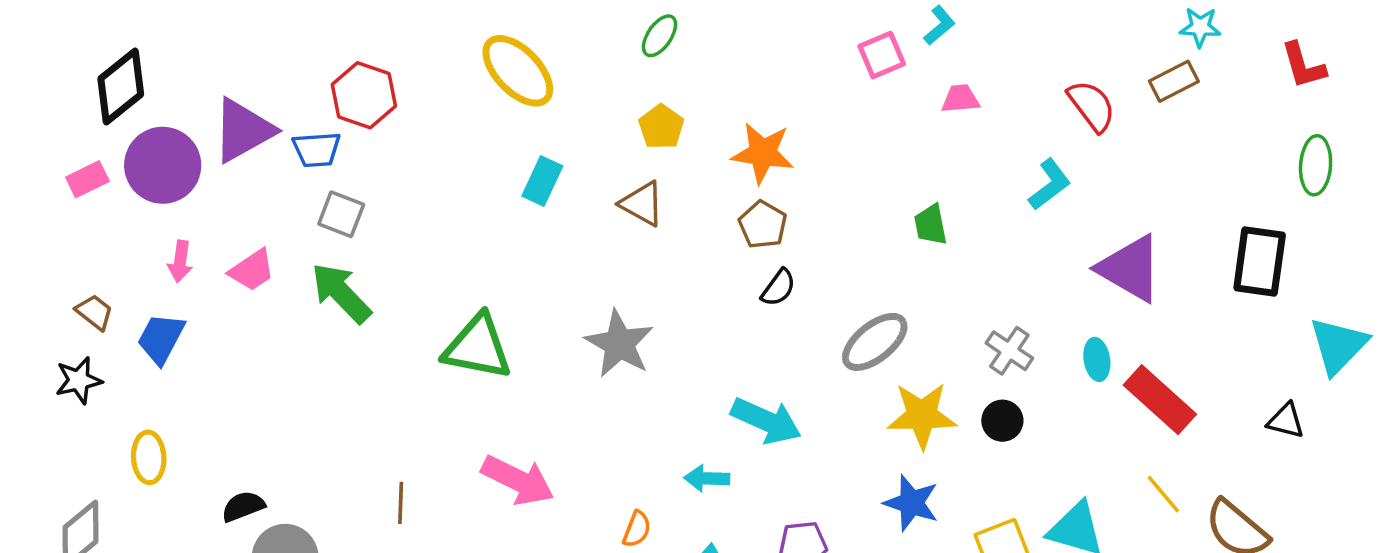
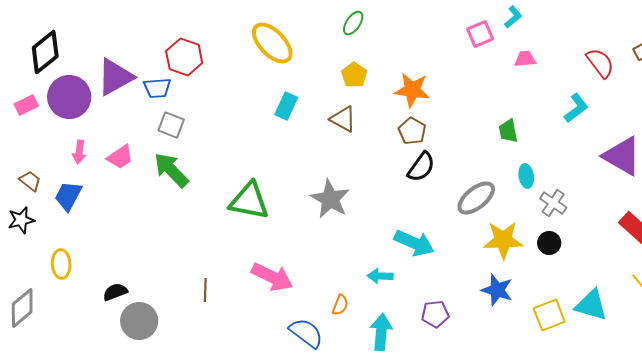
black semicircle: (778, 288) -> (421, 167), size x1.4
cyan ellipse: (1097, 359) -> (526, 176), moved

